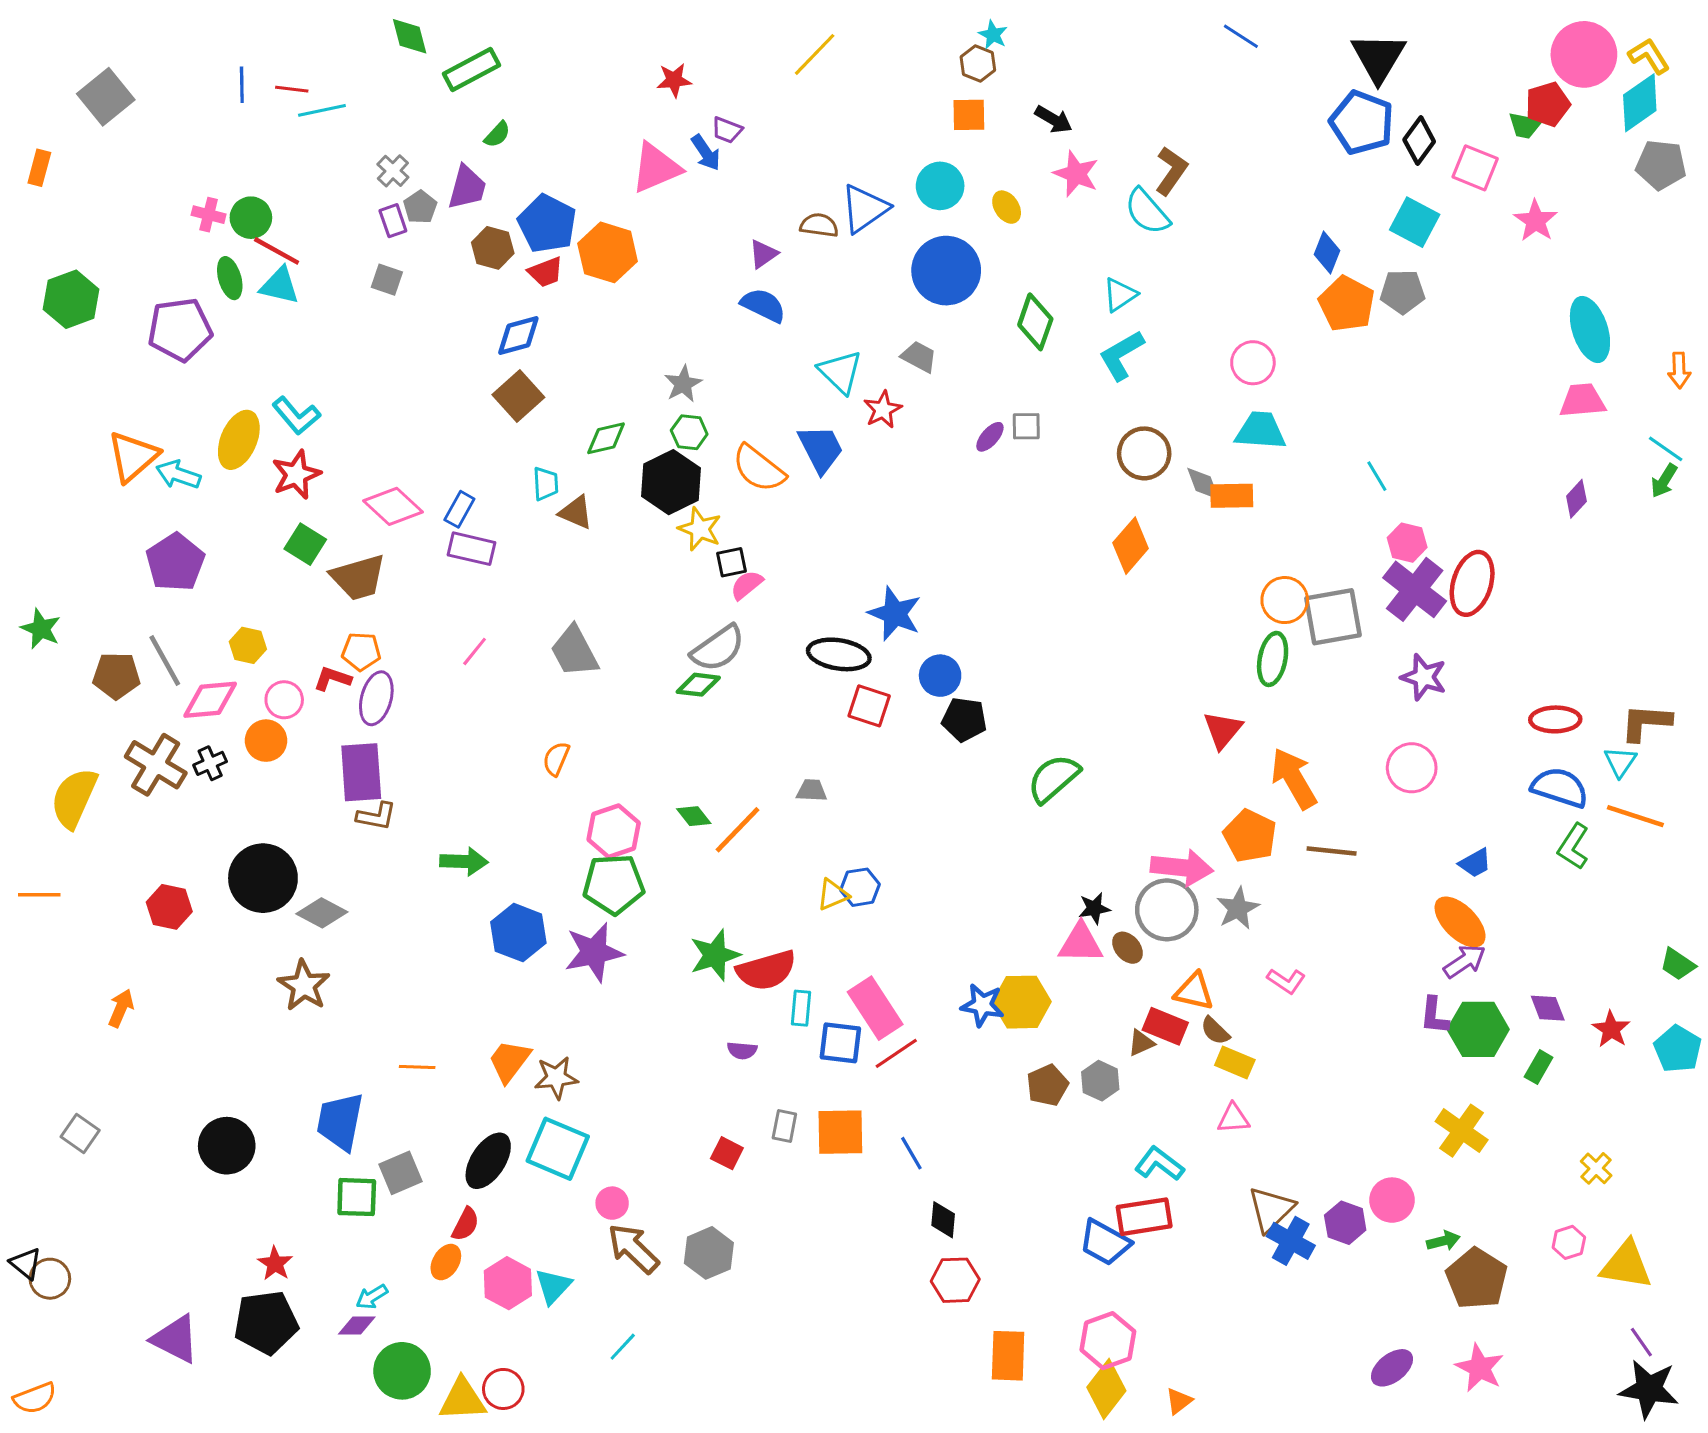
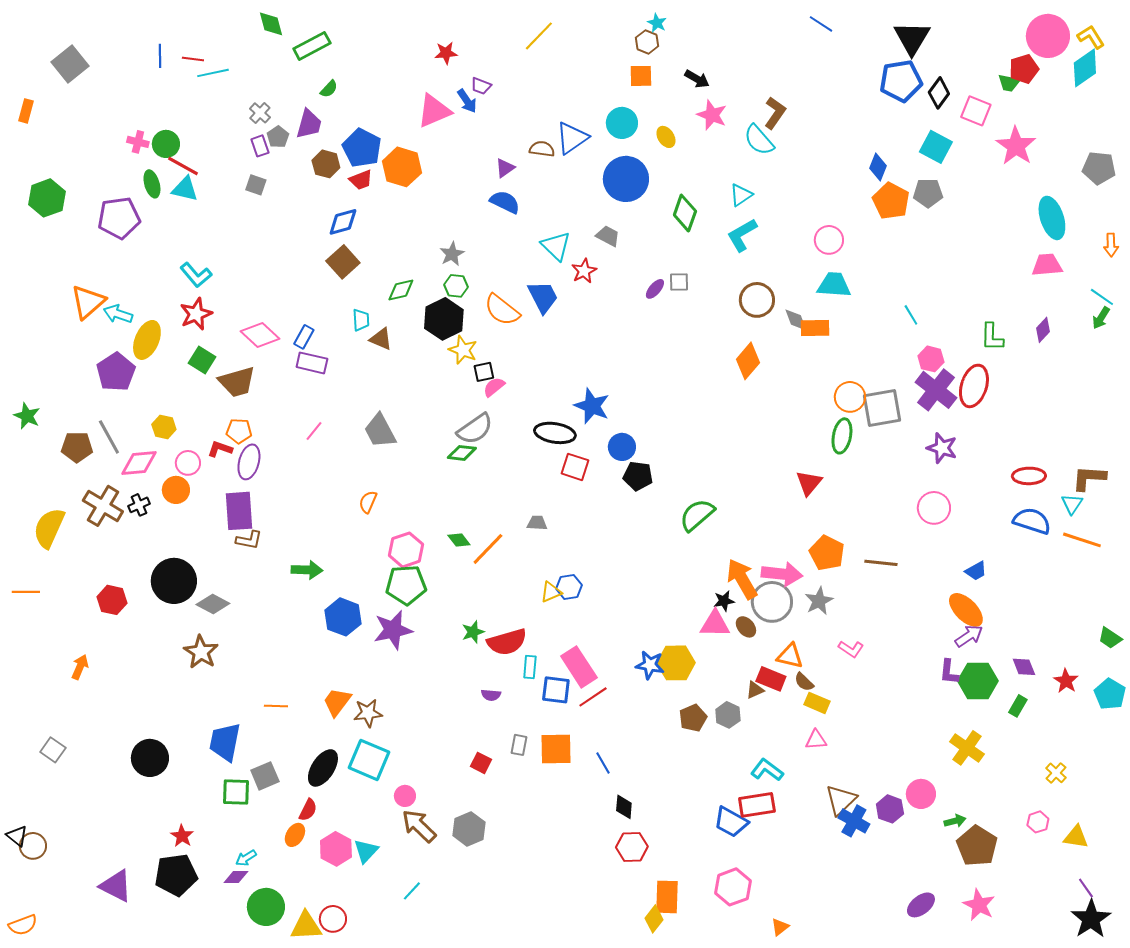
blue pentagon: (1362, 122) -> (901, 81), turned -30
gray pentagon: (1661, 165) -> (1099, 168), moved
pink star: (1536, 221) -> (1016, 146), size x1.4
yellow ellipse: (239, 440) -> (147, 340), moved
orange arrow: (1294, 778) -> (742, 579), moved
green L-shape: (1573, 846) -> (992, 337), moved, turned -32
green star: (715, 955) -> (473, 632), size x0.7
yellow triangle: (1626, 1265) -> (1076, 837), size x0.7
yellow diamond: (1106, 1389) -> (654, 919), moved, size x0.7
black star: (1649, 1389) -> (1091, 919), turned 30

